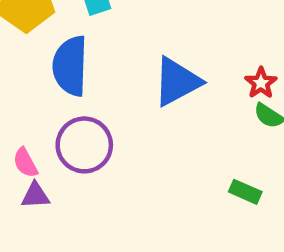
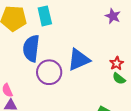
purple circle: (84, 145) -> (49, 72), moved

